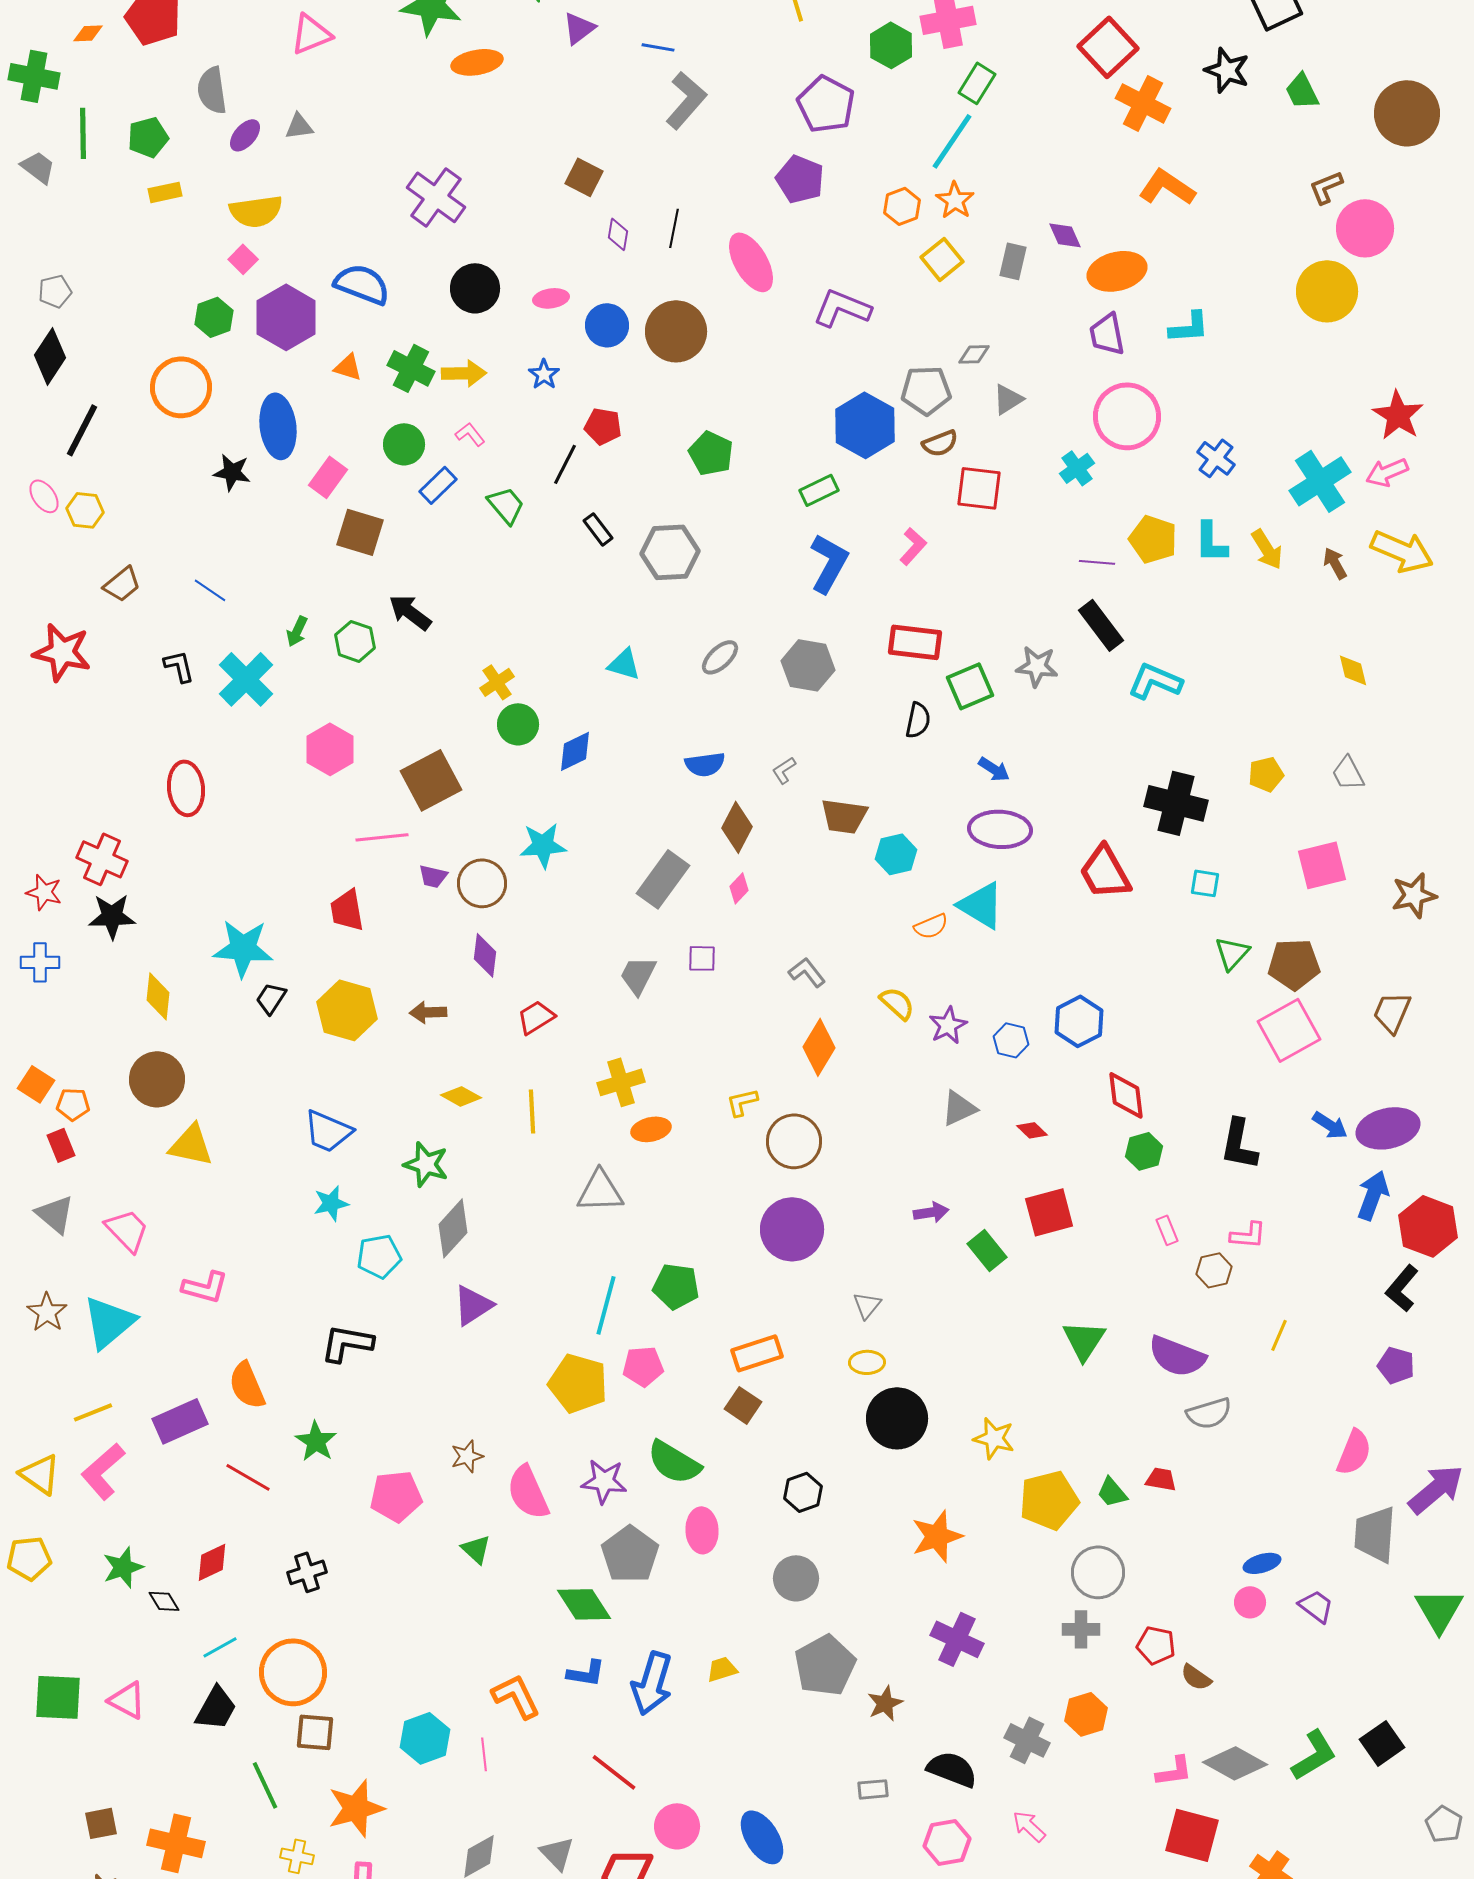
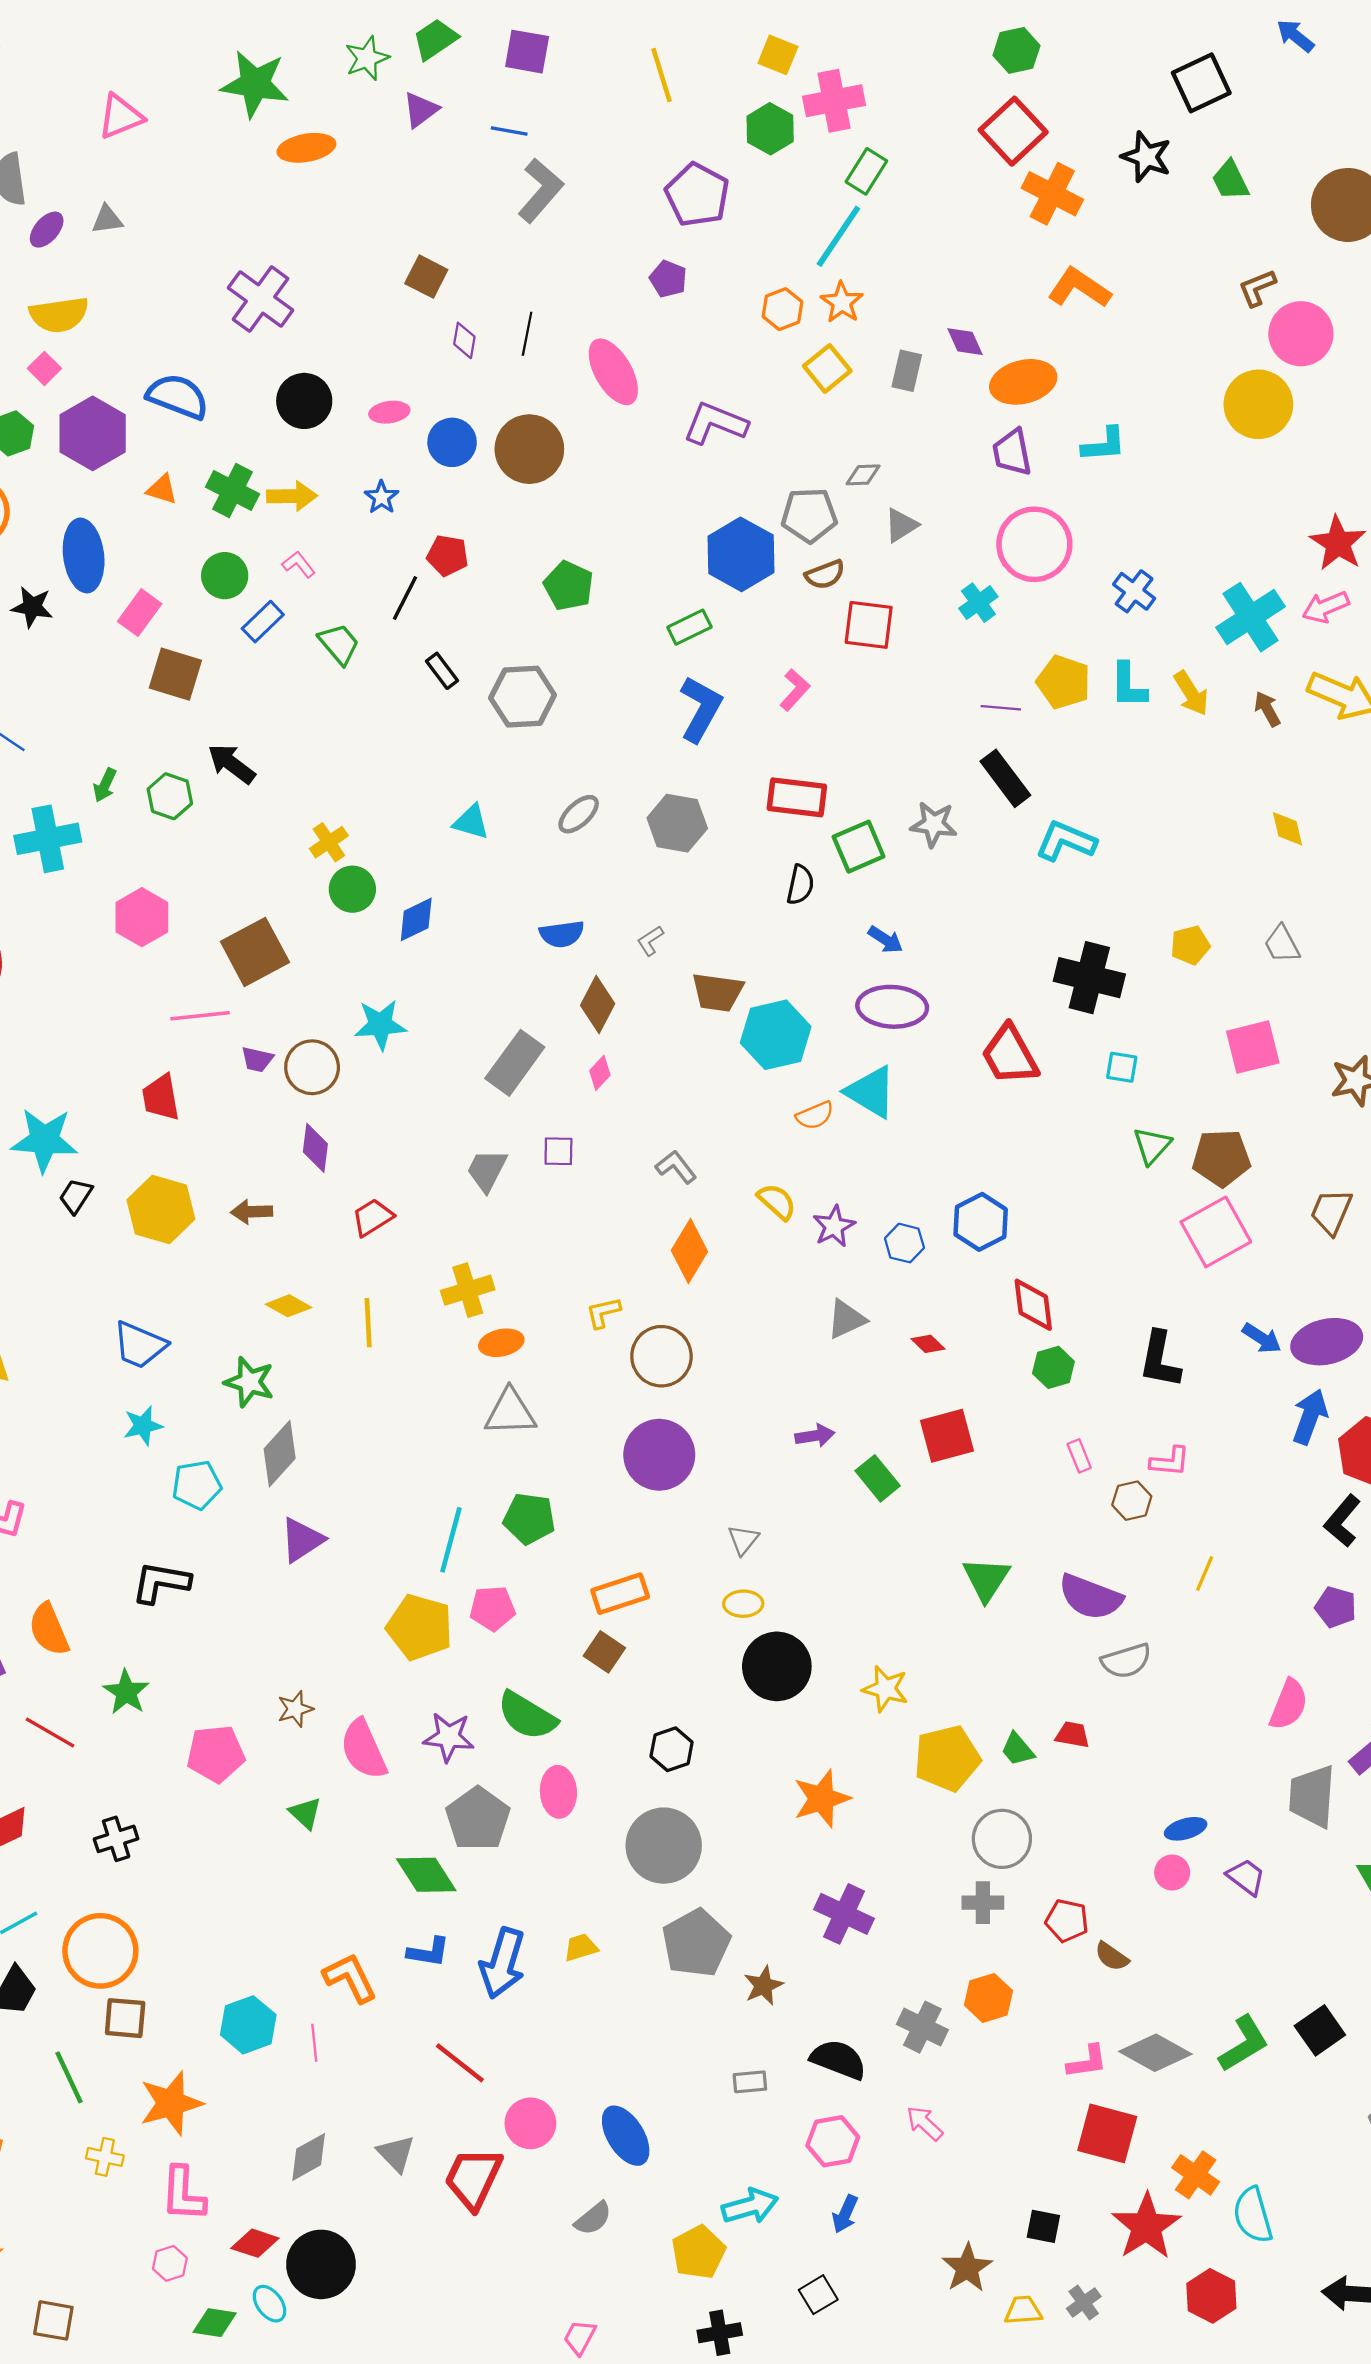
purple pentagon: (800, 179) -> (668, 279), size x0.7
cyan cross: (246, 679) -> (48, 839), turned 34
cyan hexagon: (896, 854) -> (776, 1035), size x1.5
gray triangle: (600, 1191) -> (510, 1412), moved
gray circle: (796, 1578) -> (664, 1846), size x1.5

